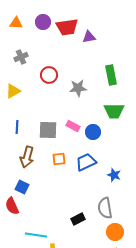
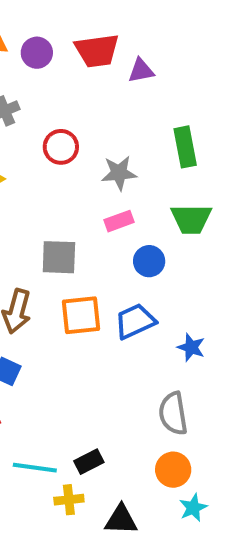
purple circle: (43, 22) -> (37, 53), moved
pink rectangle: (73, 126) -> (119, 221), moved, turned -48
orange square: (59, 159) -> (81, 315), size x1.5
black rectangle: (78, 219) -> (89, 462), moved
orange circle: (115, 232) -> (173, 470), moved

